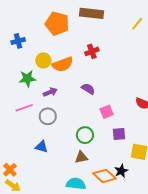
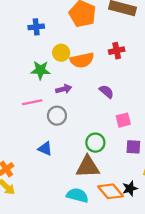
brown triangle: (81, 157) -> (88, 167), size x1.6

